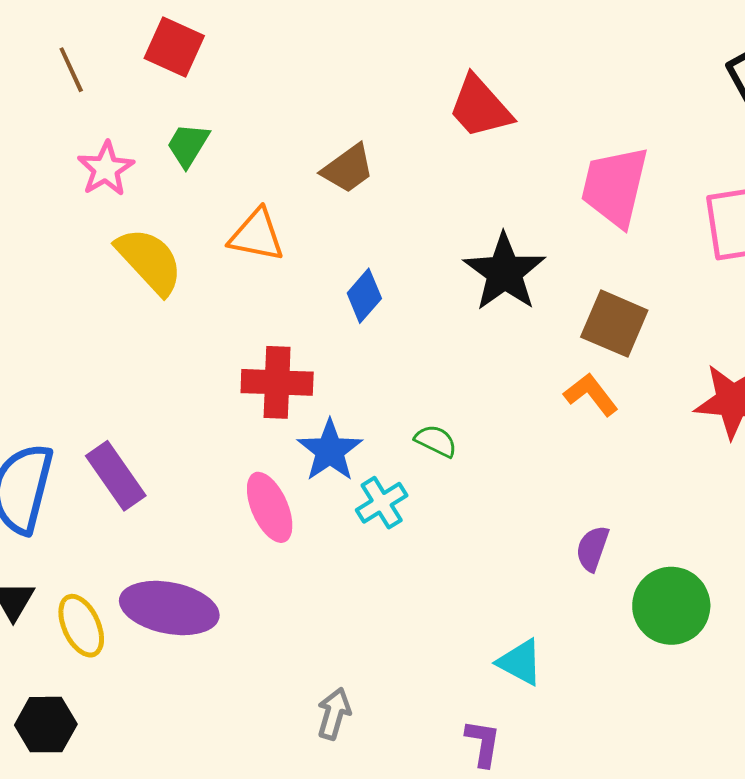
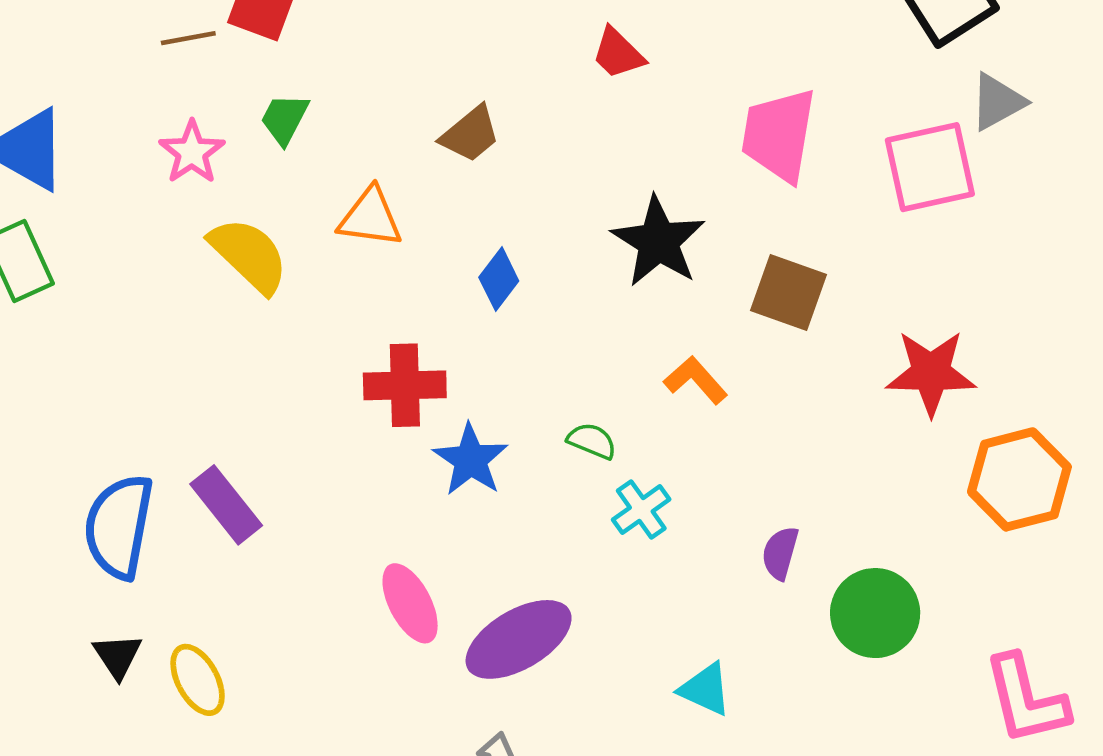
brown line: (71, 70) -> (188, 38), moved, turned -72
red trapezoid: (480, 107) -> (618, 53), size x0.7
orange L-shape: (591, 394) -> (696, 380), moved
cyan cross: (382, 503) -> (641, 509), moved
pink ellipse: (270, 507) -> (410, 603), moved
purple ellipse: (169, 608) -> (519, 639), moved, turned -38

